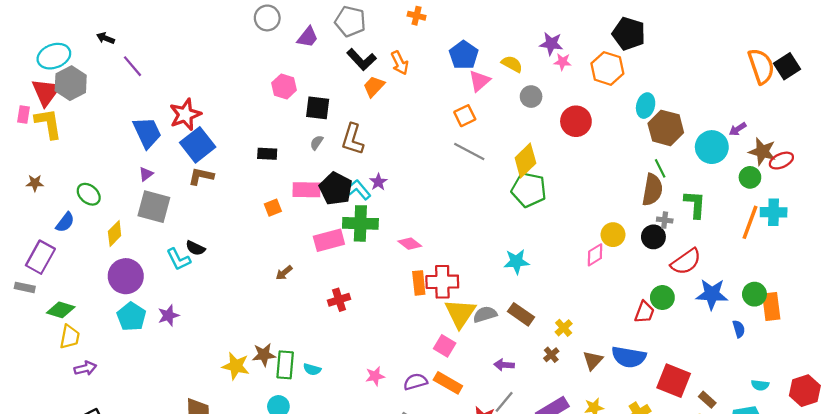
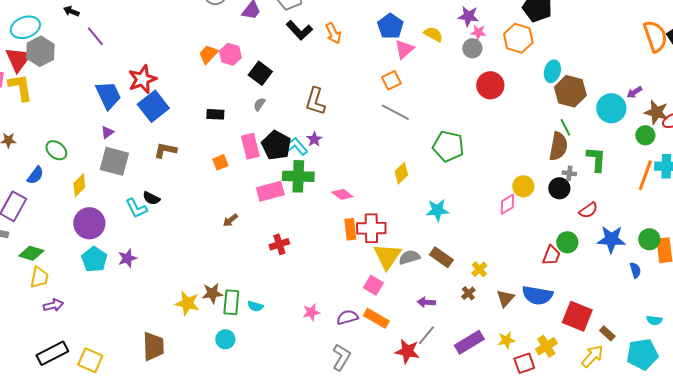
orange trapezoid: (374, 86) -> (208, 54), moved
gray circle: (531, 97) -> (472, 48), moved
black square: (318, 108) -> (260, 73), turned 30
brown L-shape: (353, 139) -> (315, 101), moved
yellow diamond: (525, 161) -> (401, 173), moved, size x0.7
brown L-shape: (201, 176) -> (165, 150), moved
pink rectangle: (307, 190) -> (250, 146), turned 75
red semicircle: (686, 262) -> (588, 210), size x0.7

